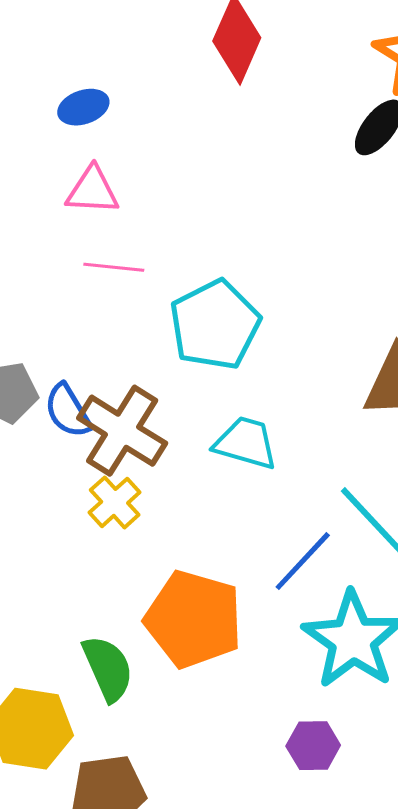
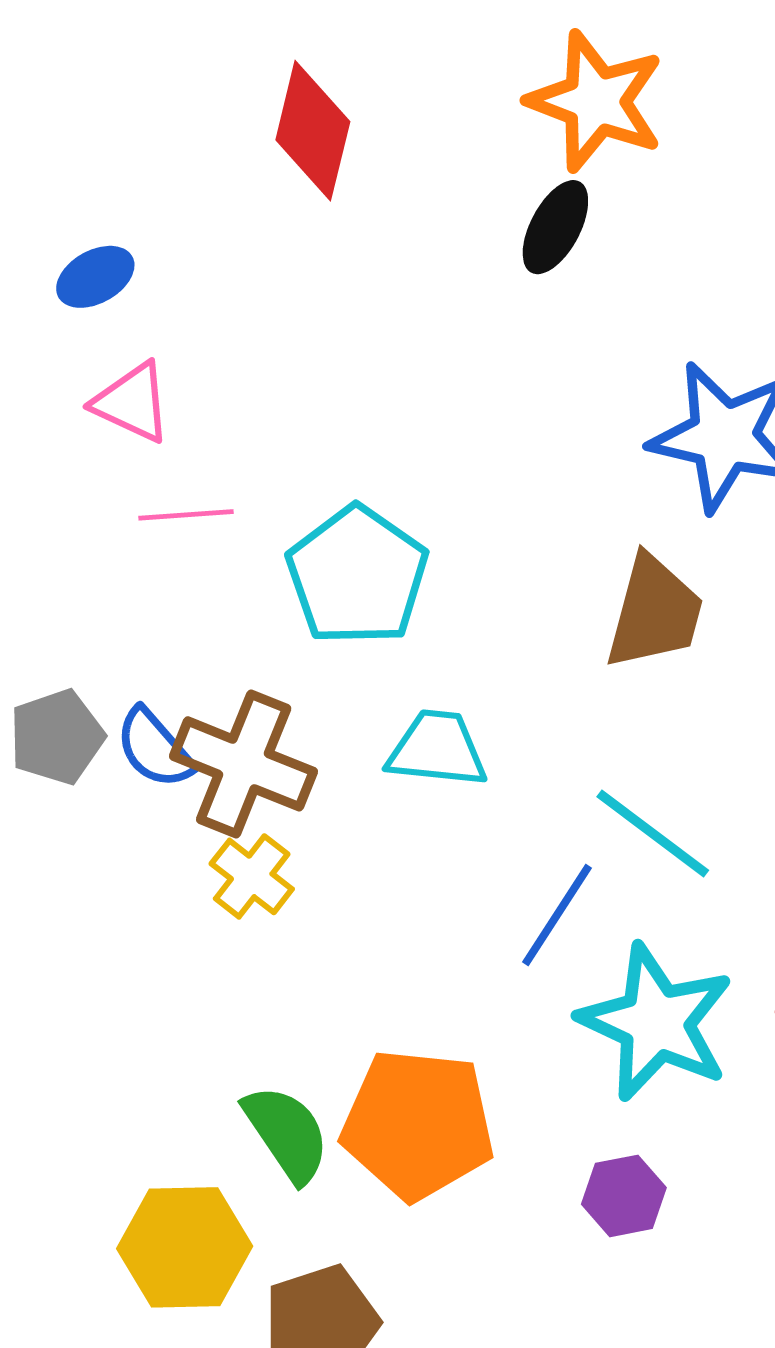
pink triangle: (92, 190) -> (132, 403), turned 32
orange pentagon: (194, 619) -> (418, 1124), moved

